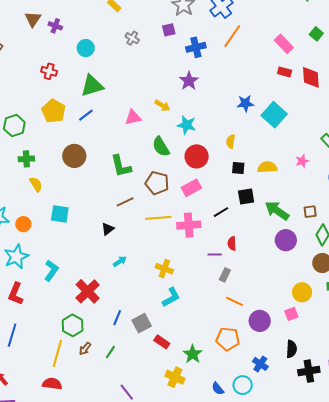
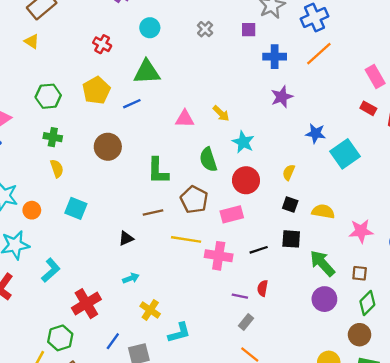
purple star: (189, 81) -> (282, 97), moved
pink star: (302, 161) -> (361, 231), moved, size x1.5
yellow cross: (164, 269) -> (150, 310), moved

